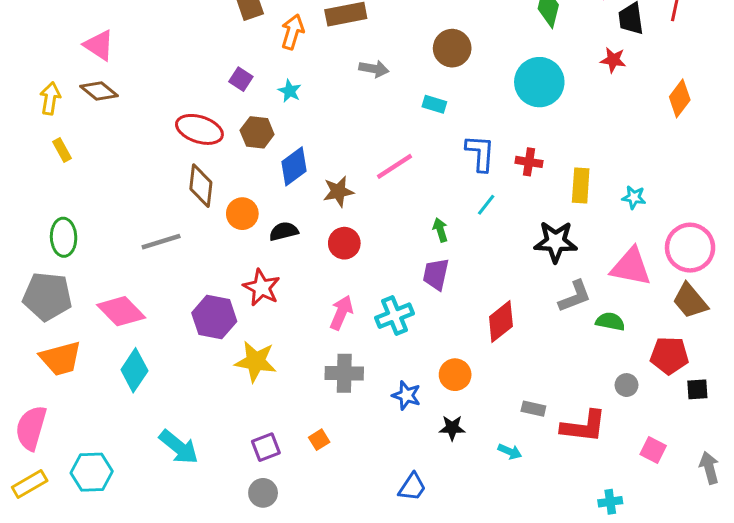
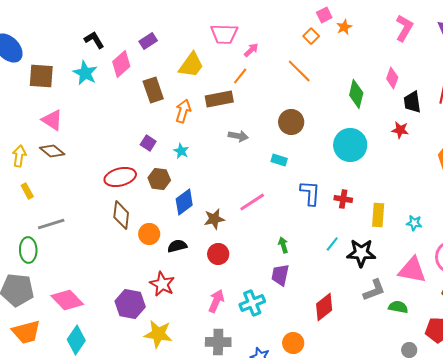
red ellipse: (199, 129) -> (120, 177), turned -32
cyan line: (486, 205) -> (332, 244), moved
gray line: (161, 242) -> (51, 224), moved

